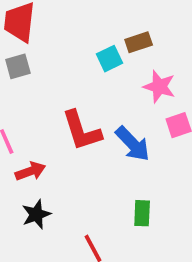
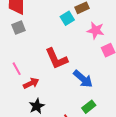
blue arrow: (133, 144) -> (83, 79), moved
green rectangle: (142, 213) -> (89, 107), moved, turned 56

